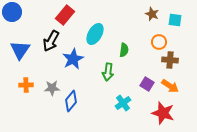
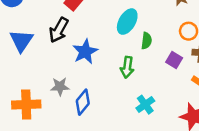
cyan ellipse: (95, 34) -> (127, 22), moved
purple square: (147, 84) -> (174, 60), moved
orange cross: (26, 85) -> (26, 105), moved, size x1.6

